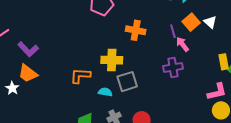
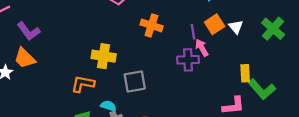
yellow cross: (112, 60) -> (104, 56), moved
purple cross: (173, 67) -> (188, 60), moved
orange L-shape: (80, 76) -> (83, 84), moved
cyan semicircle: (105, 92) -> (108, 106), moved

